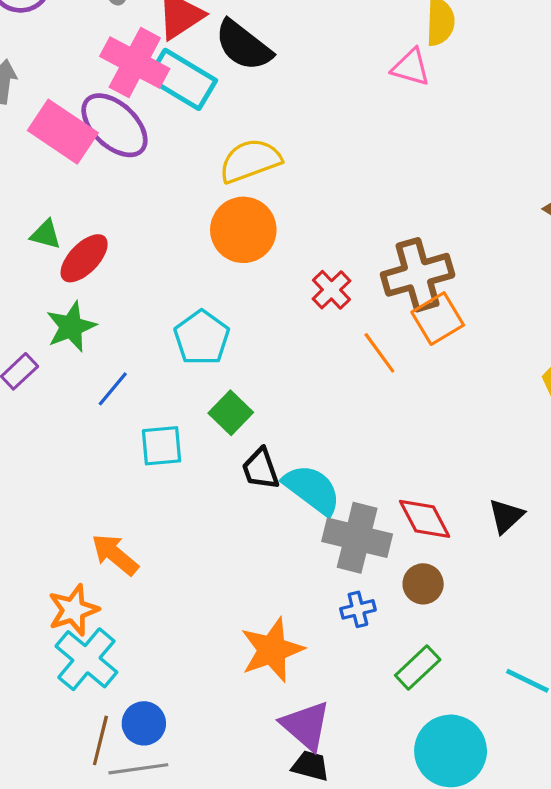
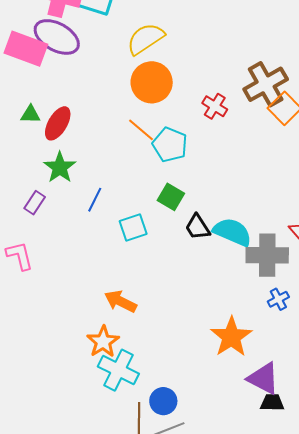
cyan pentagon: (202, 338) -> (170, 145), moved
orange line: (379, 353) -> (141, 130), moved

